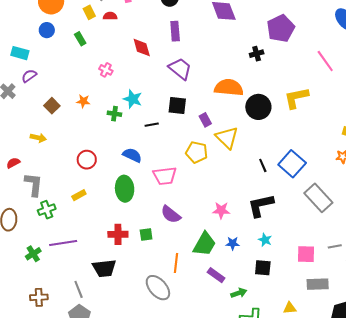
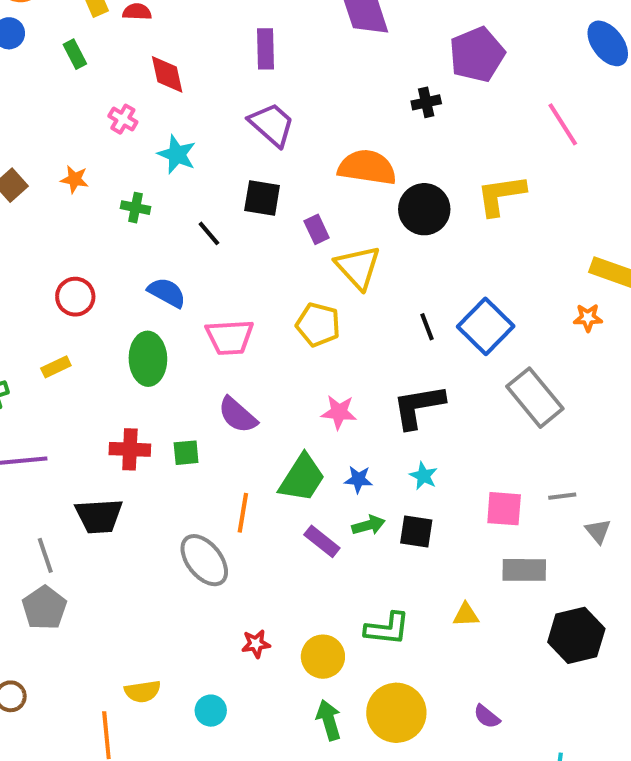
red diamond: (142, 48) -> (167, 74), moved
cyan star: (133, 99) -> (177, 154), moved
black line: (152, 125) -> (209, 233), turned 56
yellow pentagon: (197, 152) -> (318, 325), moved
green arrow: (239, 293) -> (369, 525), moved

